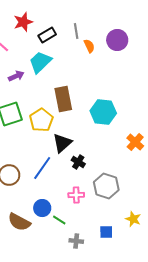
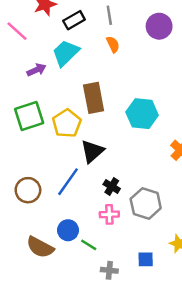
orange semicircle: (89, 46) -> (113, 44), moved
black cross: (78, 162) -> (112, 186), moved

